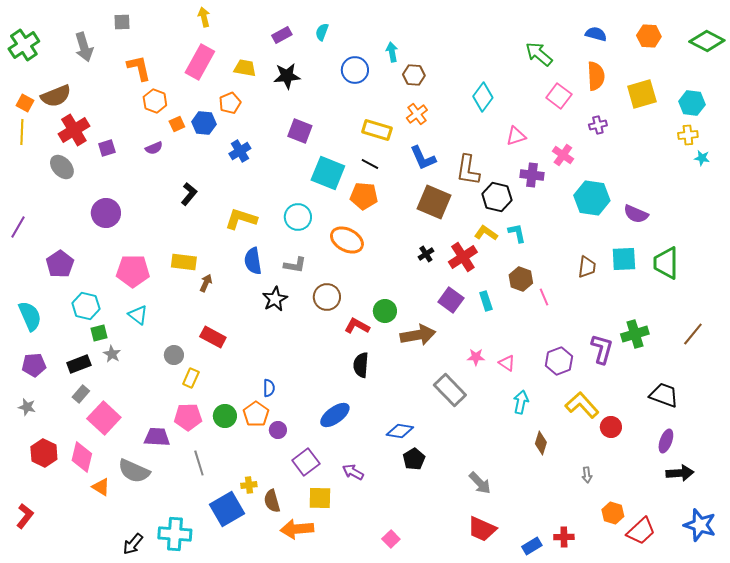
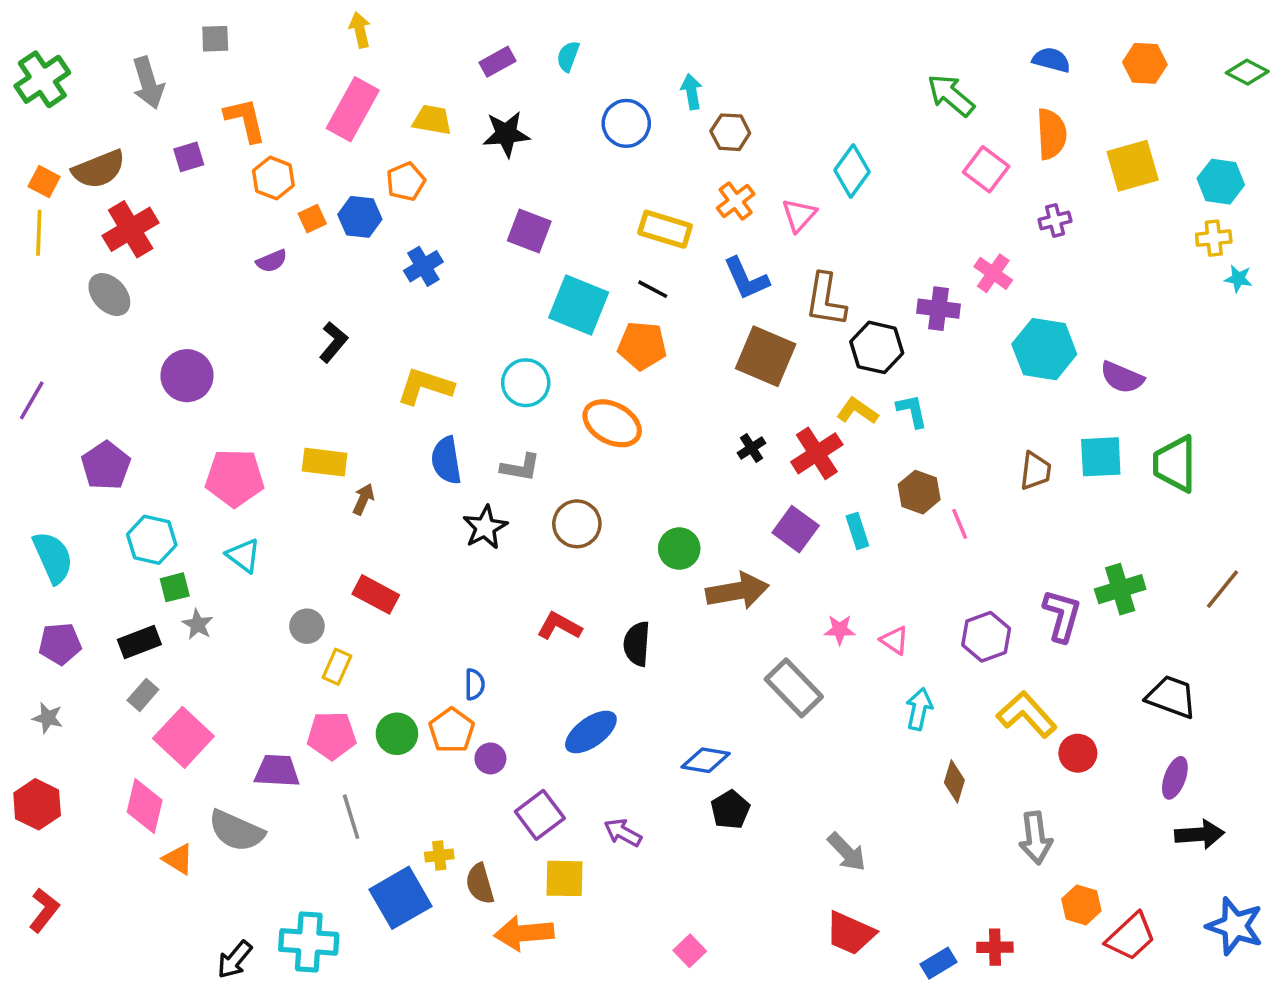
green diamond: (707, 41) -> (1247, 72), size x0.7
pink triangle: (516, 136) -> (799, 215), moved, turned -30
purple square: (107, 148) -> (189, 157), moved
red L-shape: (357, 326) -> (559, 626), moved
red hexagon: (44, 453) -> (37, 804), moved
gray arrow: (587, 475) -> (1036, 838), size x1.8

